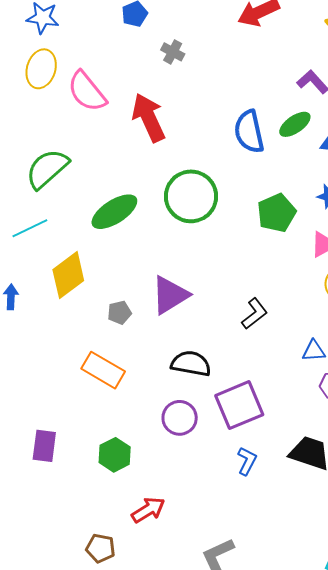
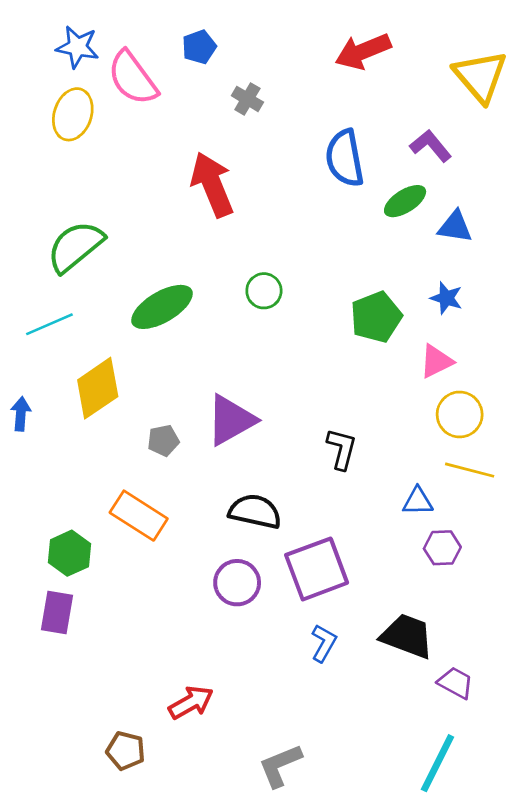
pink semicircle: (87, 91) -> (133, 78), moved
blue semicircle: (249, 132) -> (345, 158), moved
green circle: (191, 196) -> (264, 291), size x0.5
black L-shape: (255, 314) -> (342, 449), turned -40
green hexagon: (115, 455) -> (70, 553), moved

